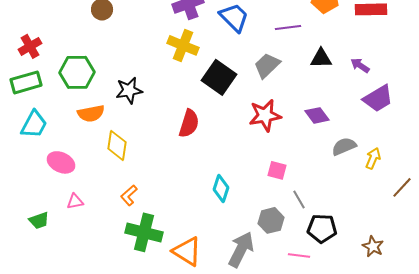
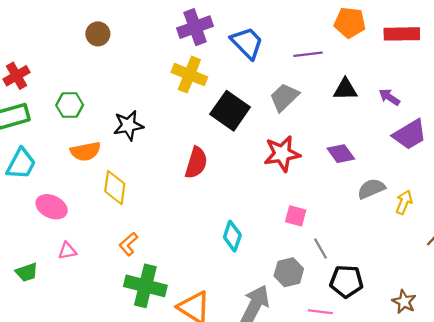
green hexagon: (77, 72) -> (70, 105), size x0.7

